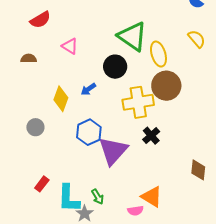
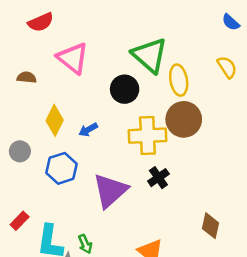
pink triangle: (70, 46) -> (73, 58), size x1.6
brown semicircle: (29, 59) -> (27, 77), moved
blue arrow: (88, 89) -> (88, 130), moved
blue hexagon: (89, 132) -> (62, 168), moved

